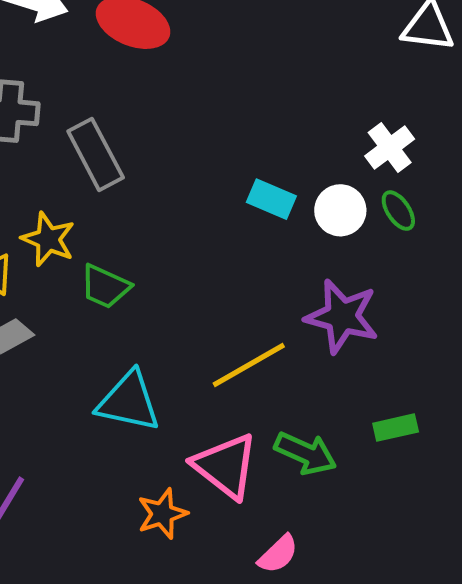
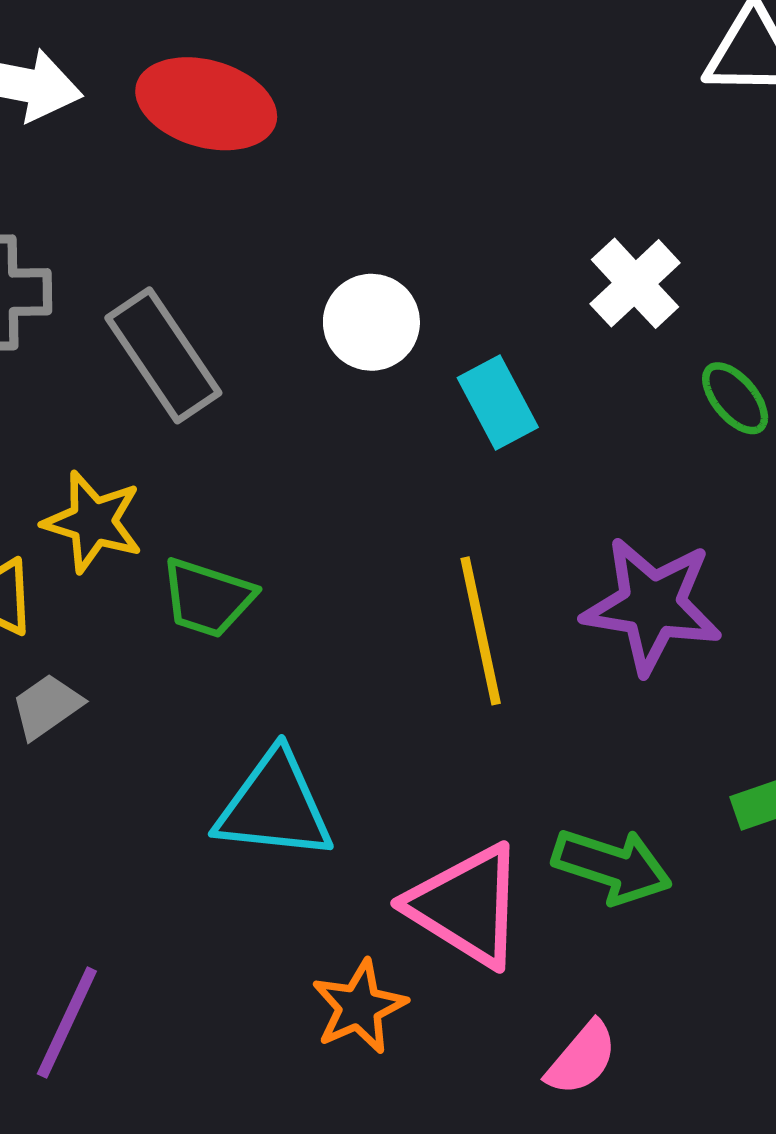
white cross: (390, 148) -> (635, 283), moved
cyan rectangle: (271, 199) -> (498, 403), turned 45
white circle: (340, 210) -> (371, 322), moved
yellow line: (249, 365) -> (481, 631), moved, turned -66

